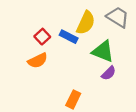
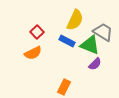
gray trapezoid: (118, 17) -> (103, 32), moved
blue rectangle: (69, 37) -> (67, 41), moved

